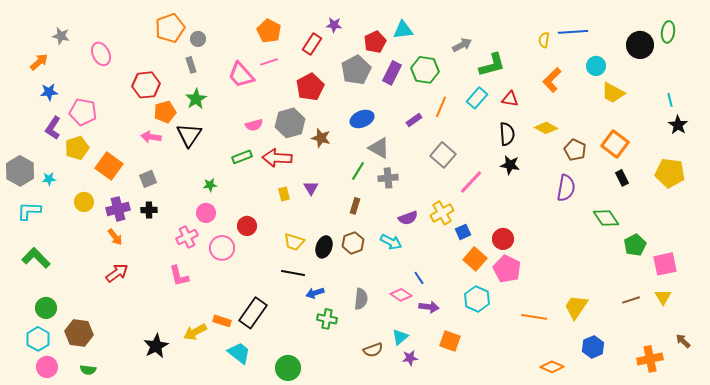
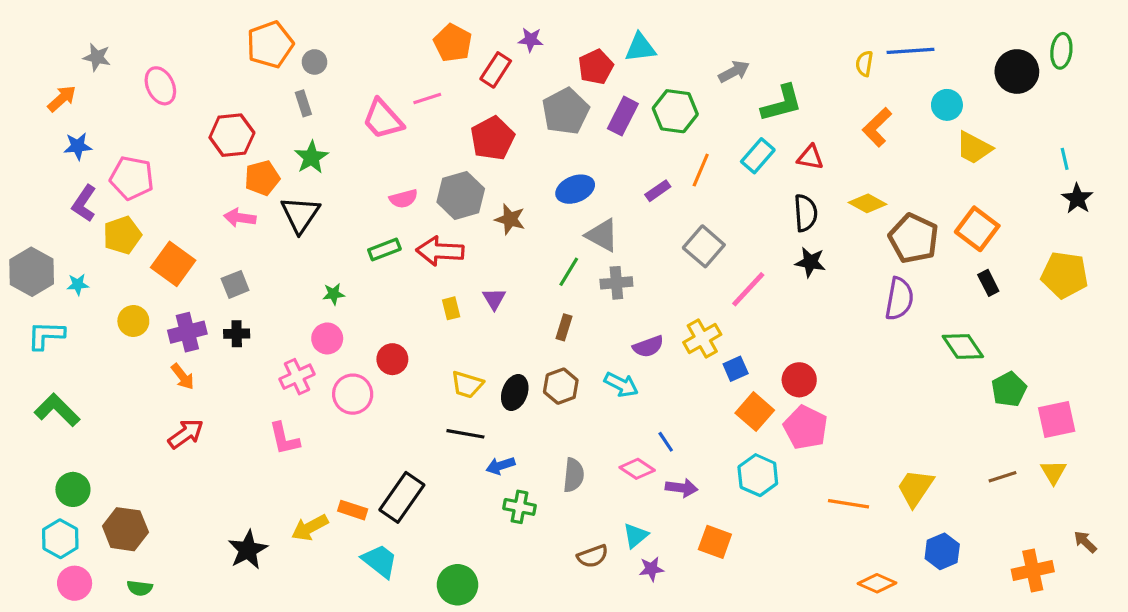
orange pentagon: (269, 31) -> (453, 43), moved
brown pentagon: (575, 150) -> (914, 238), size x1.4

